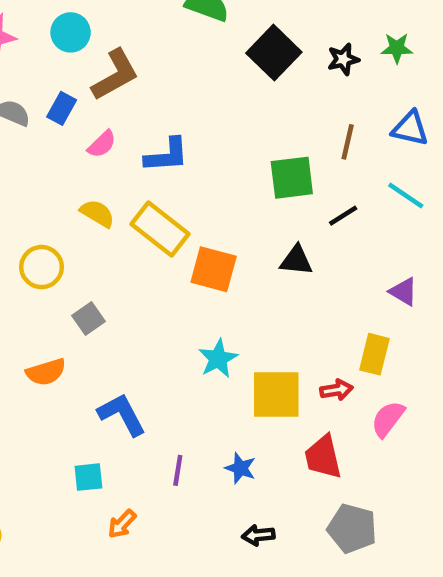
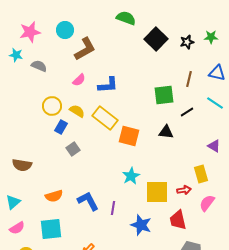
blue rectangle: (62, 108) -> (61, 127), moved
yellow circle: (42, 267) -> (52, 106), moved
gray square: (88, 318) -> (73, 149), moved
yellow rectangle: (374, 354) -> (201, 174), turned -30
orange semicircle: (46, 372) -> (54, 196), moved
blue star: (240, 468) -> (141, 225), size x1.5
purple line: (178, 470) -> (113, 208), moved
cyan square: (88, 477) -> (51, 229), moved, size x1.6

